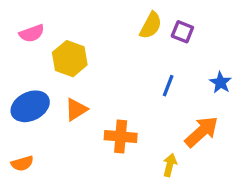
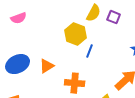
yellow hexagon: (70, 59) -> (76, 34), moved
blue line: (168, 86) -> (90, 51), moved

